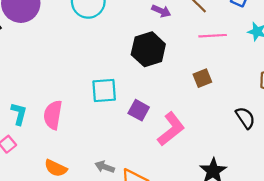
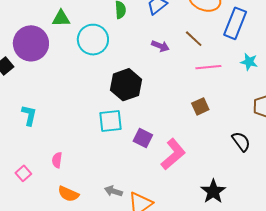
black hexagon: (148, 49) -> (126, 85), moved
cyan L-shape: (19, 114) -> (29, 115), moved
pink semicircle: (53, 115) -> (57, 160), moved, size x0.6

